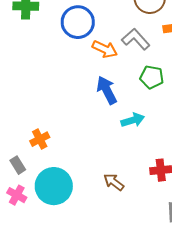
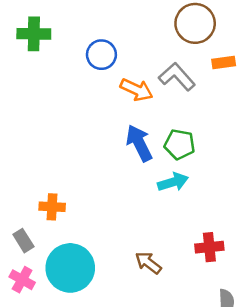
blue circle: (78, 22) -> (101, 55), size x0.7
green pentagon: (152, 77) -> (179, 144), moved
orange cross: (40, 139) -> (52, 207), turned 30

